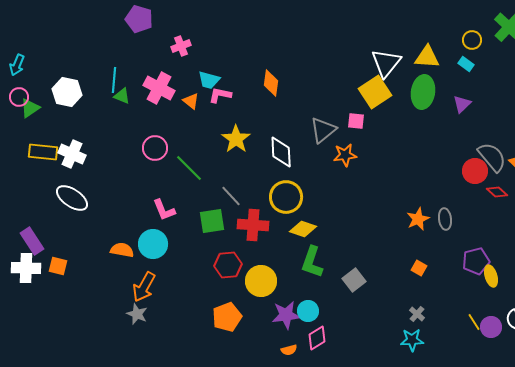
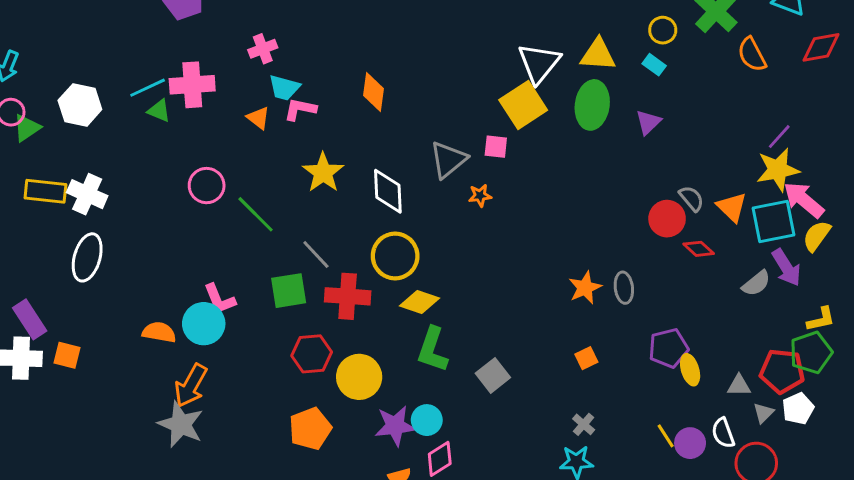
pink cross: (181, 46) -> (263, 49), moved
cyan line: (114, 80) -> (148, 88), turned 60
pink cross: (159, 88) -> (192, 85), moved, turned -32
orange star: (345, 155) -> (480, 196), size x0.7
gray semicircle: (492, 157) -> (691, 198), size x0.6
white ellipse: (72, 198) -> (87, 257), turned 72
pink L-shape: (164, 210) -> (220, 299), moved
orange square: (419, 268) -> (586, 358), turned 35
gray star: (137, 314) -> (181, 424), size x1.5

